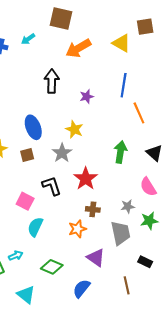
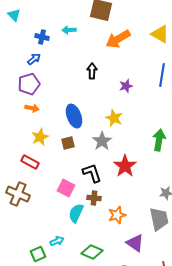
cyan arrow: (28, 39) -> (69, 30), turned 32
black arrow: (52, 81) -> (92, 71), size x0.7
brown cross: (93, 209) -> (94, 198), moved

